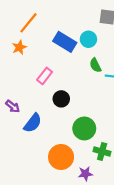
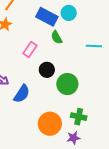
green semicircle: (95, 65) -> (57, 37), moved
green circle: (84, 128) -> (67, 84), moved
green cross: (102, 151) -> (79, 117), moved

